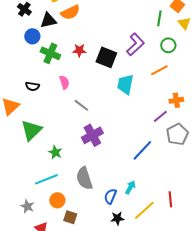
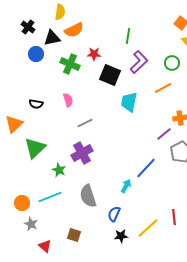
green line: (159, 18) -> (128, 36), moved
red star: (79, 50) -> (94, 54), moved
green cross: (50, 53) -> (70, 64), moved
gray line: (81, 105) -> (85, 123), turned -63
purple cross: (92, 135) -> (82, 153), moved
cyan arrow: (130, 187) -> (126, 186), moved
orange circle: (57, 200) -> (22, 203), moved

